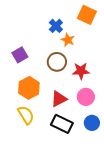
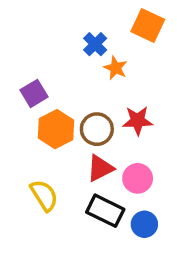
brown circle: (57, 62) -> (97, 129), moved
orange hexagon: (29, 88) -> (56, 129), moved
pink circle: (86, 97) -> (138, 178), moved
blue circle: (92, 123) -> (144, 224), moved

